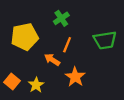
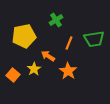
orange line: (67, 45) -> (69, 43), moved
yellow star: (36, 85) -> (34, 69), moved

